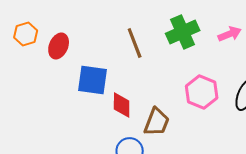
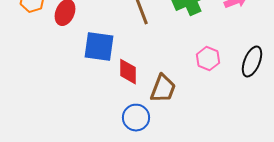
pink hexagon: (202, 92) -> (208, 59), size x0.7

